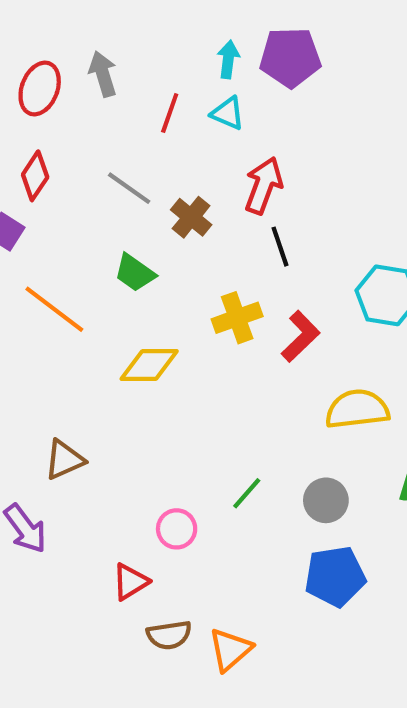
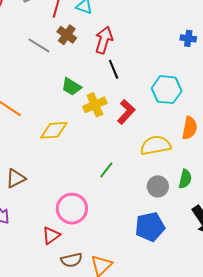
brown cross: (191, 217) -> (67, 35), moved
green trapezoid: (135, 273) -> (71, 87), moved
green line: (247, 493) -> (106, 170), moved
gray circle: (326, 500) -> (158, 186), moved
pink circle: (177, 529) -> (72, 209), size x1.6

